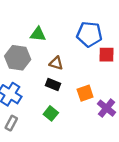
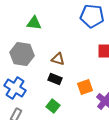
green triangle: (38, 34) -> (34, 23), moved
blue pentagon: (89, 34) -> (92, 16), moved

